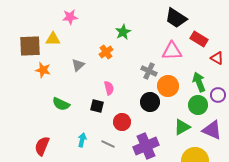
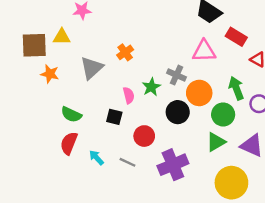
green star: (123, 32) -> (151, 87), moved
gray triangle: (78, 65) -> (92, 68), size x1.5
green circle: (198, 105) -> (223, 114), moved
cyan arrow: (82, 140) -> (96, 158), turned -56
red semicircle: (42, 146) -> (69, 143), moved

